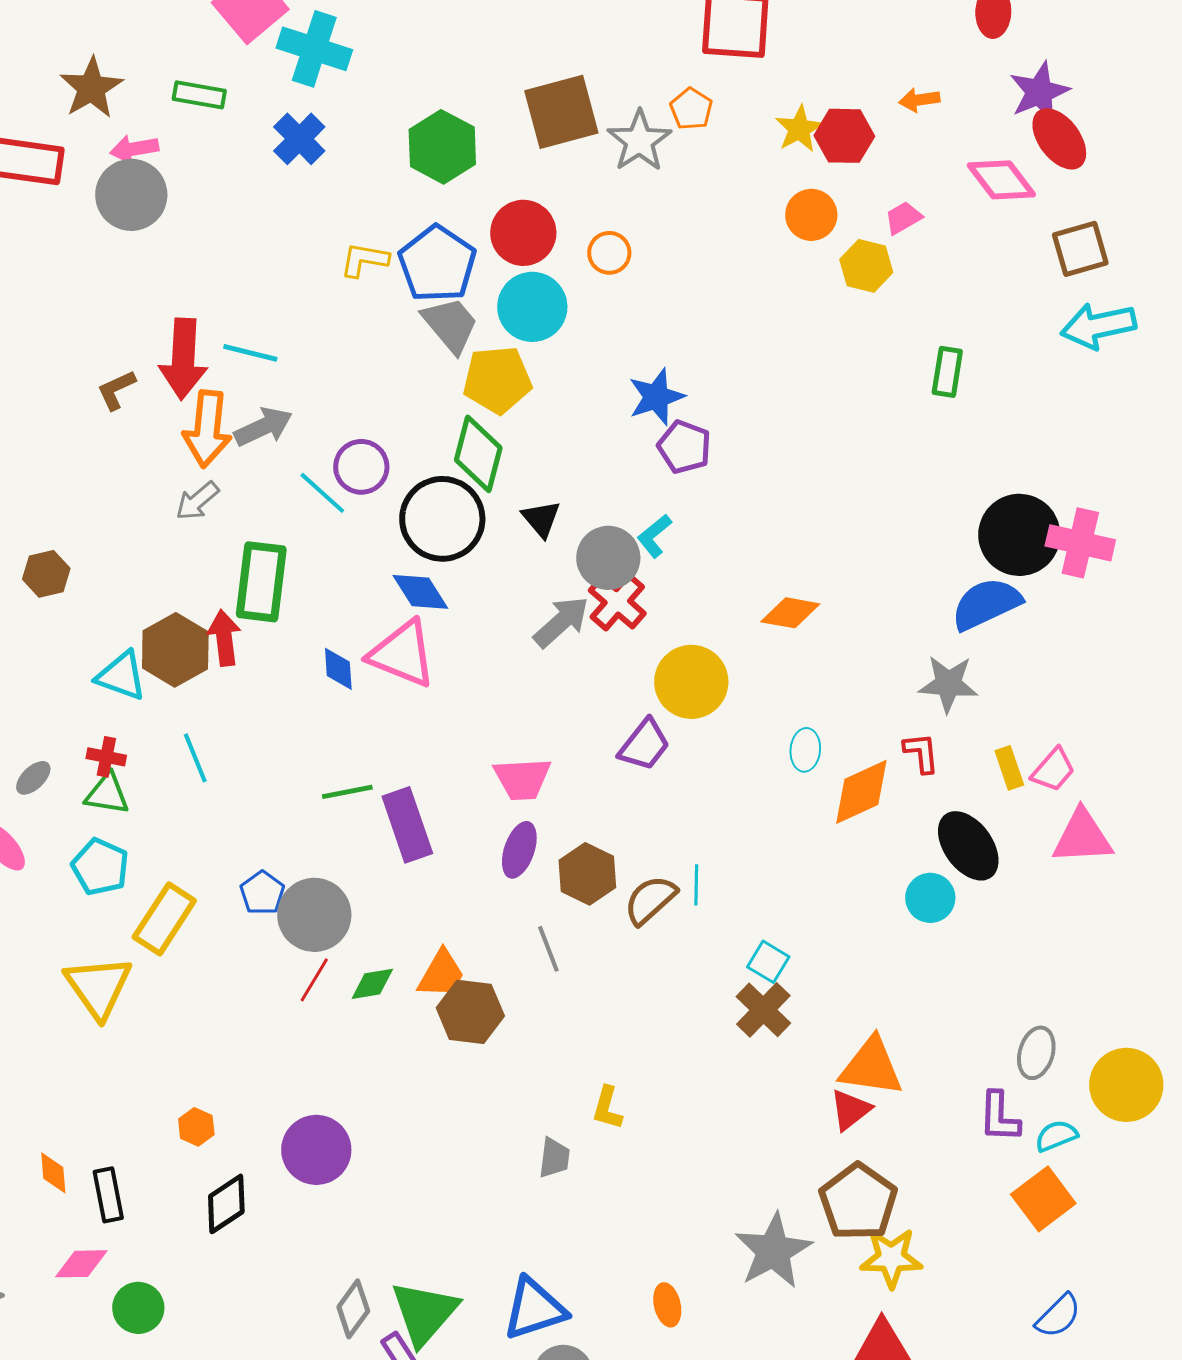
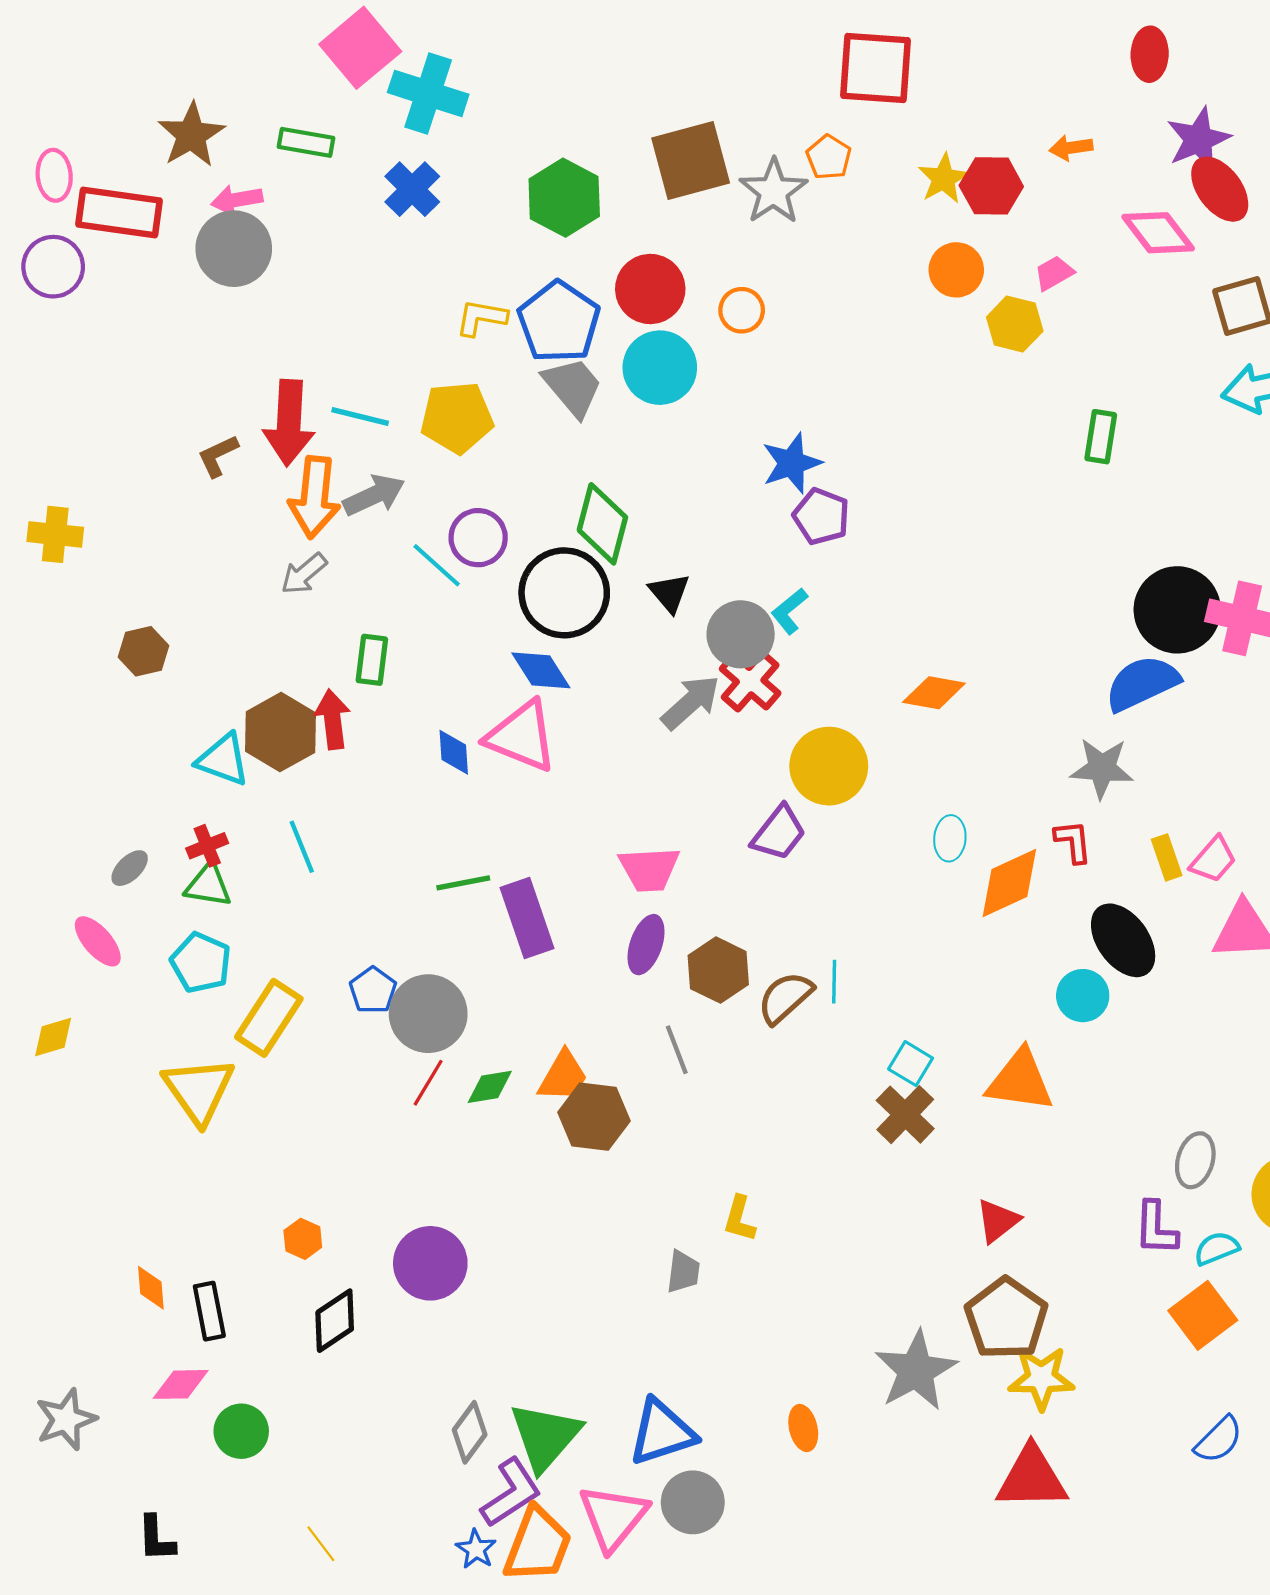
yellow pentagon: (497, 380) -> (457, 418), moved
green rectangle: (261, 582) -> (372, 660), size x0.6
red cross: (106, 757) -> (207, 846), turned -33
orange triangle: (871, 1067) -> (1020, 1081), moved

